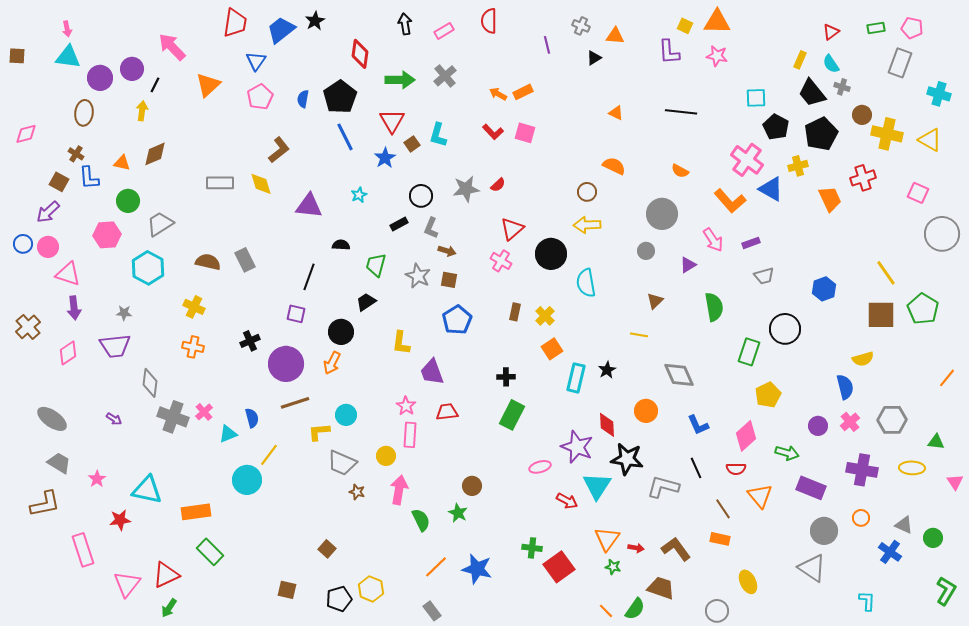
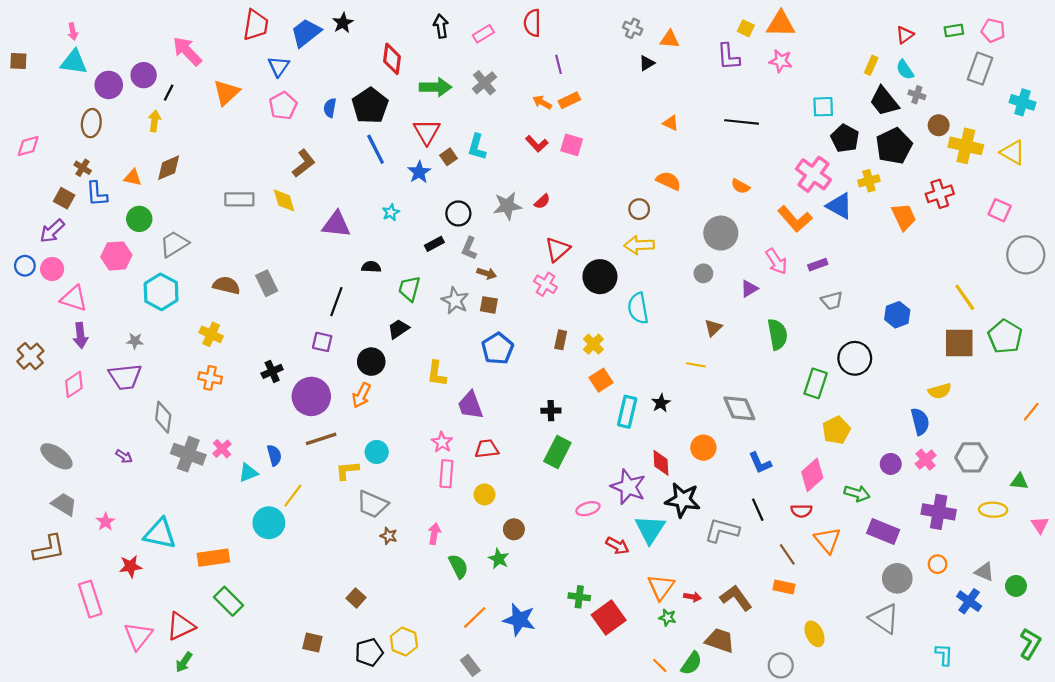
purple line: (547, 45) -> (559, 64), moved
yellow circle: (386, 456) -> (484, 494), moved
pink arrow: (399, 490) -> (434, 534), size x0.7

